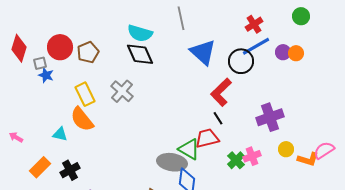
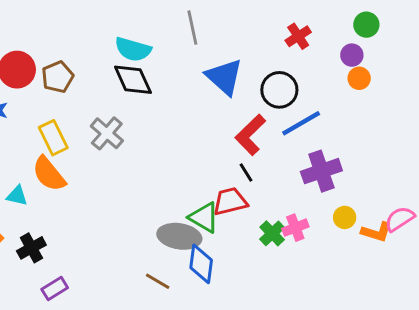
blue line: (256, 46) -> (301, 123), moved
purple circle: (283, 52) -> (352, 55), moved

